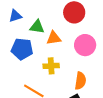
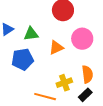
orange triangle: (54, 38) -> (56, 47), moved
yellow cross: (51, 66) -> (64, 83), moved

